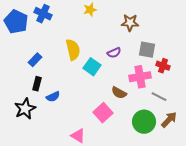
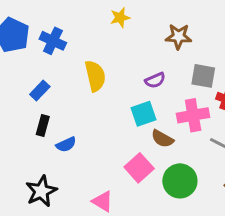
blue cross: (43, 14) -> (53, 41), moved
cyan square: (92, 67) -> (143, 114), moved, turned 36
black star: (25, 109) -> (41, 191), moved
green circle: (144, 122) -> (180, 181), moved

